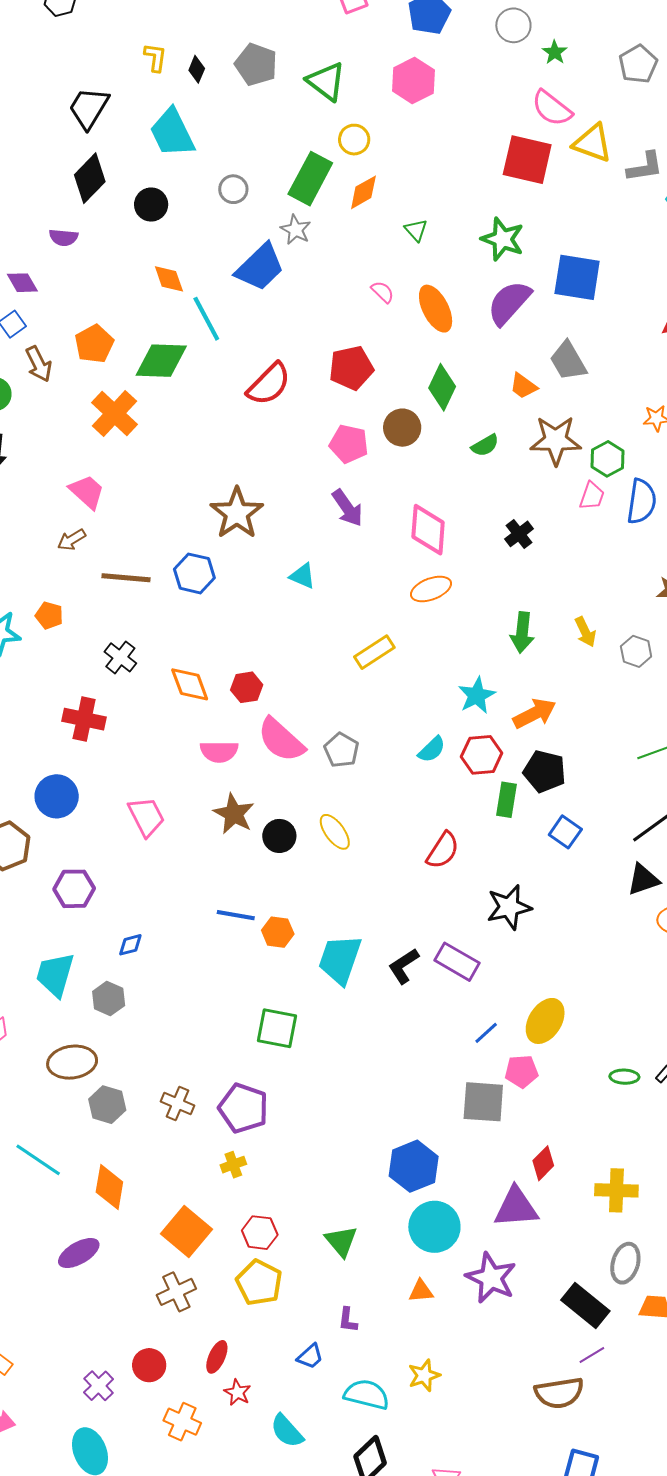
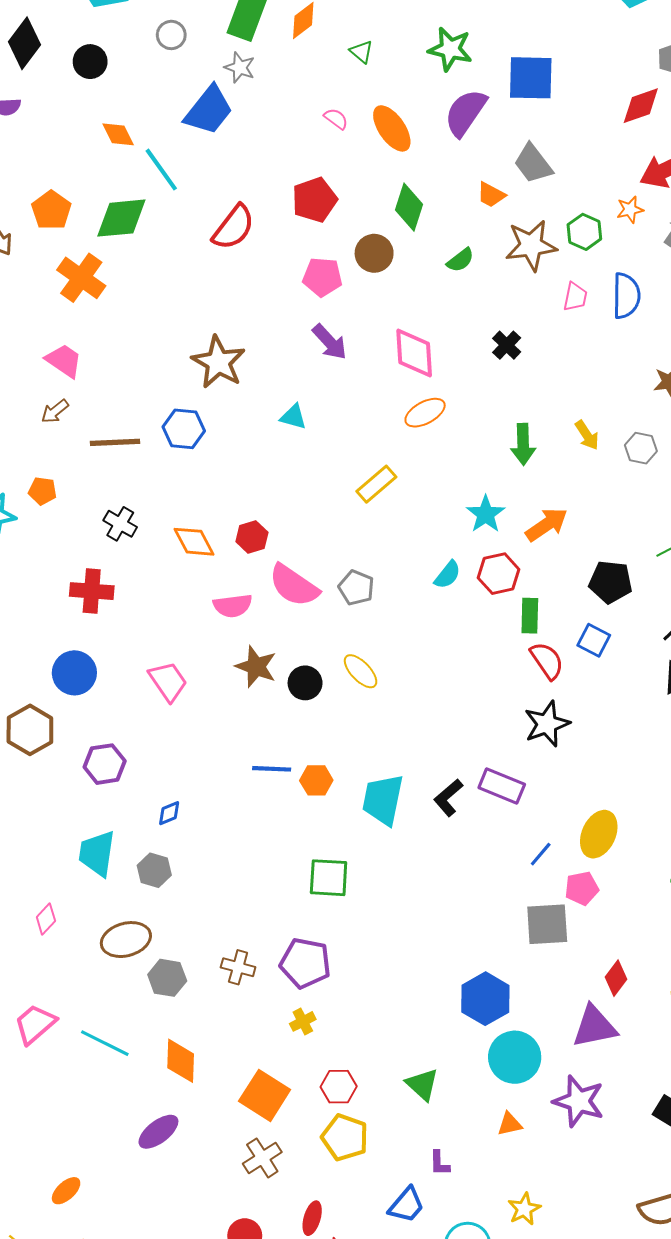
green hexagon: (607, 459) -> (584, 232), moved
black pentagon: (545, 771) -> (610, 582), moved
red semicircle: (443, 850) -> (547, 661), moved, turned -60
blue trapezoid: (310, 1356) -> (406, 1205), size x1.4

